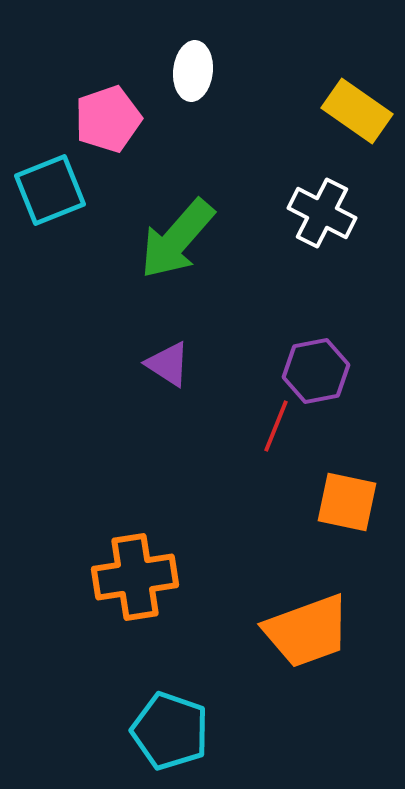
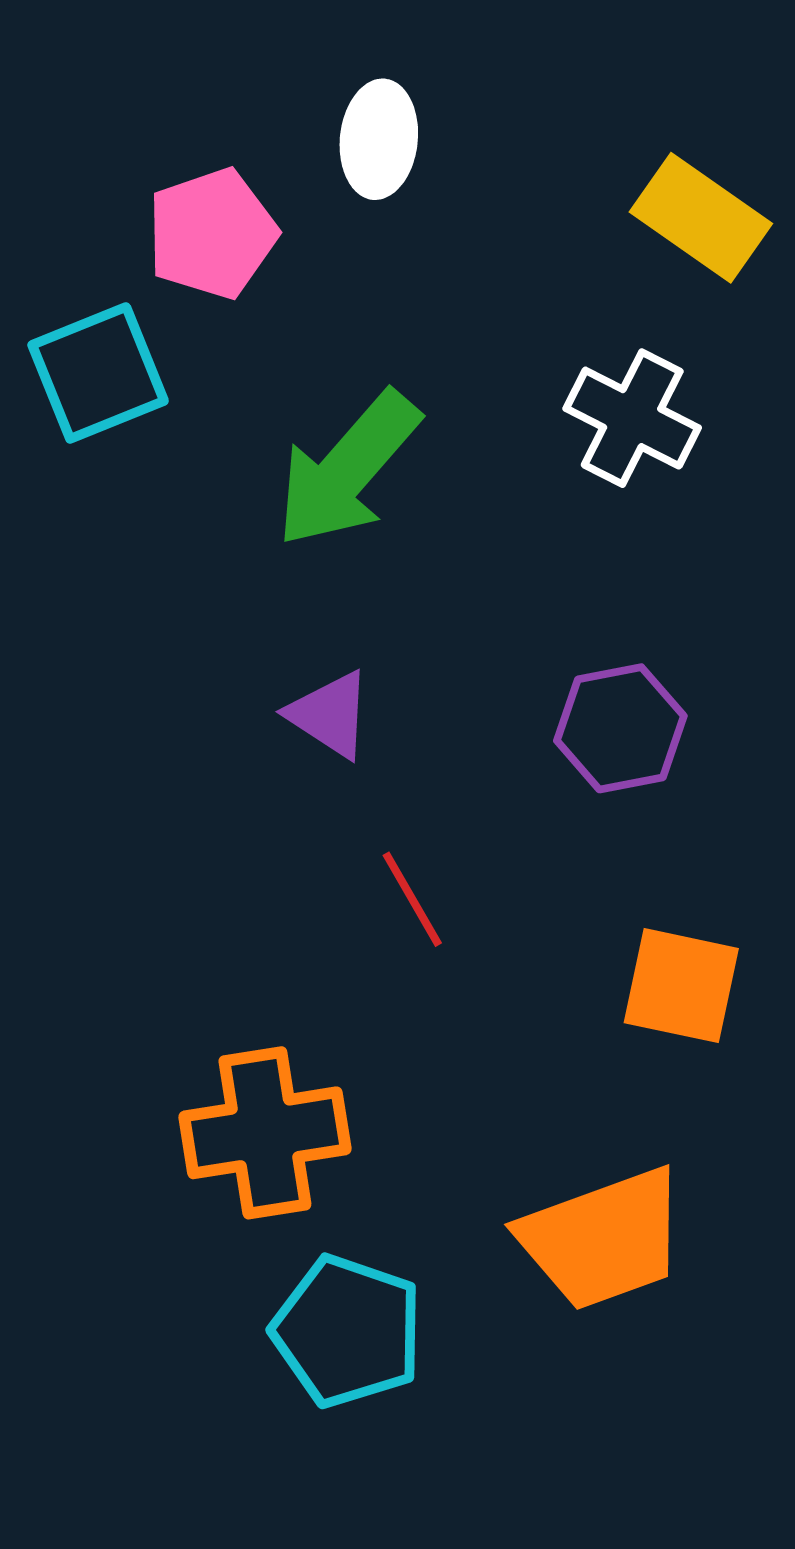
red line: (276, 426) -> (412, 899), moved, turned -52
cyan pentagon: (170, 731) -> (347, 1331), moved

